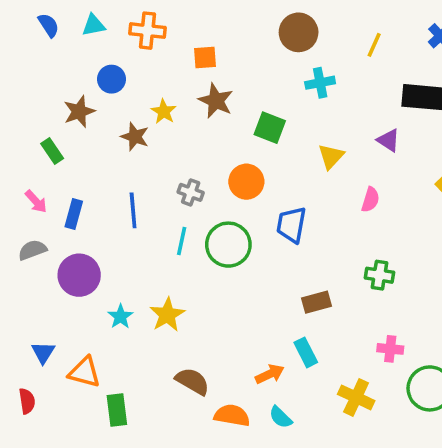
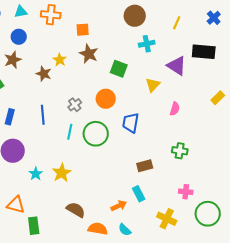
blue circle: (111, 79) -> (19, 37), moved
purple triangle: (388, 140) -> (177, 66), moved, size x1.5
gray cross: (191, 192) -> (75, 105), turned 32

